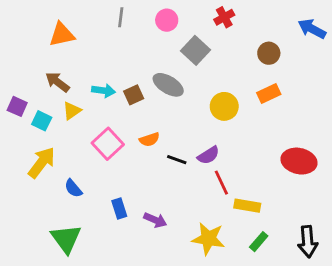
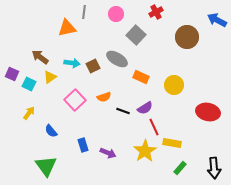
orange triangle: (62, 35) -> (67, 28), moved
brown circle: (269, 53) -> (187, 37), size x1.5
orange rectangle: (269, 93) -> (141, 77), moved, turned 49
yellow circle: (224, 106) -> (174, 85), moved
yellow arrow: (42, 162) -> (29, 113), size x0.6
yellow star: (208, 239) -> (145, 151), moved, turned 30

